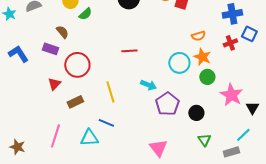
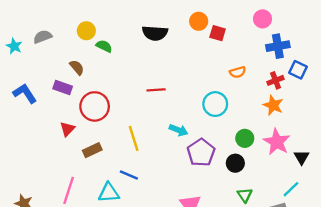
green semicircle: (85, 14) -> (104, 46), turned -112
orange star: (202, 57) -> (273, 105), moved
green circle: (207, 77) -> (245, 138), moved

